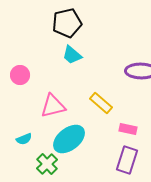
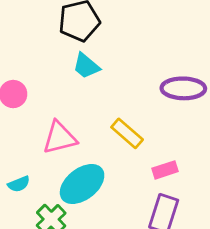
pink rectangle: (128, 129) -> (165, 170), turned -30

